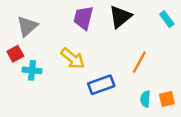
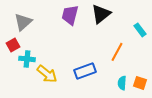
cyan rectangle: (167, 19) -> (140, 30), moved
yellow arrow: (73, 58) -> (47, 74), moved
orange square: (167, 99) -> (140, 83), turned 32

